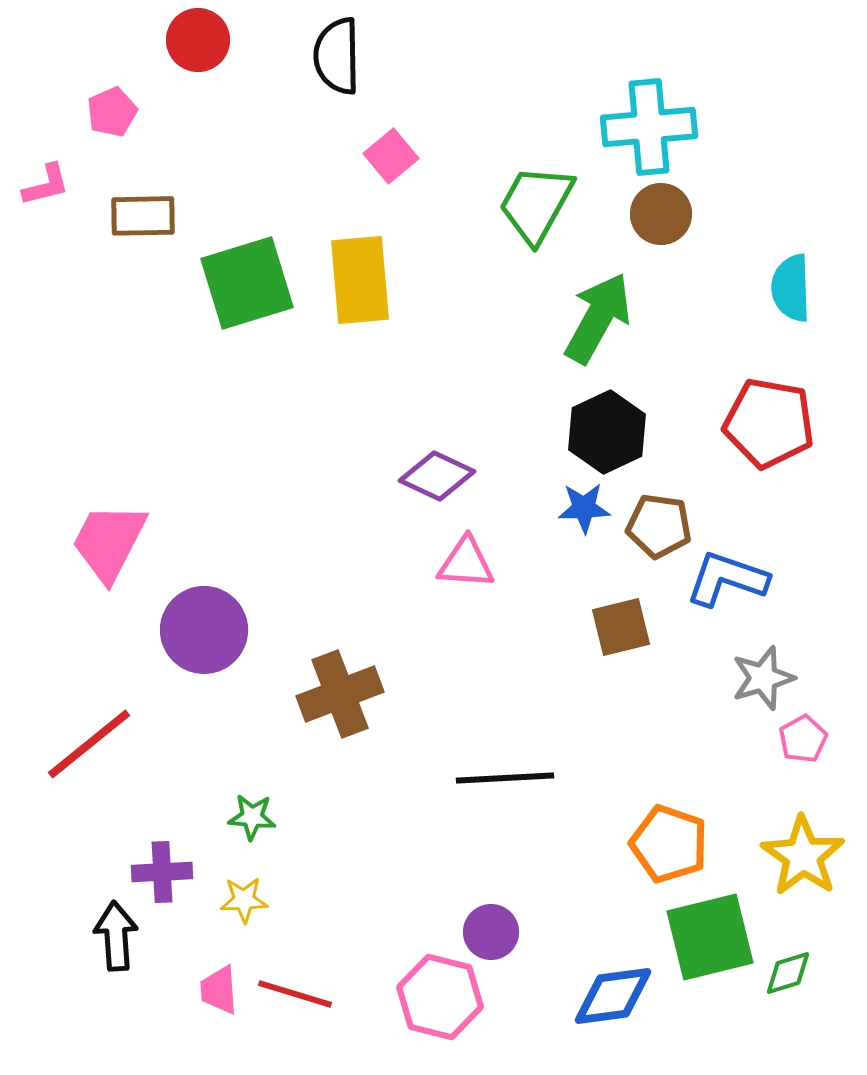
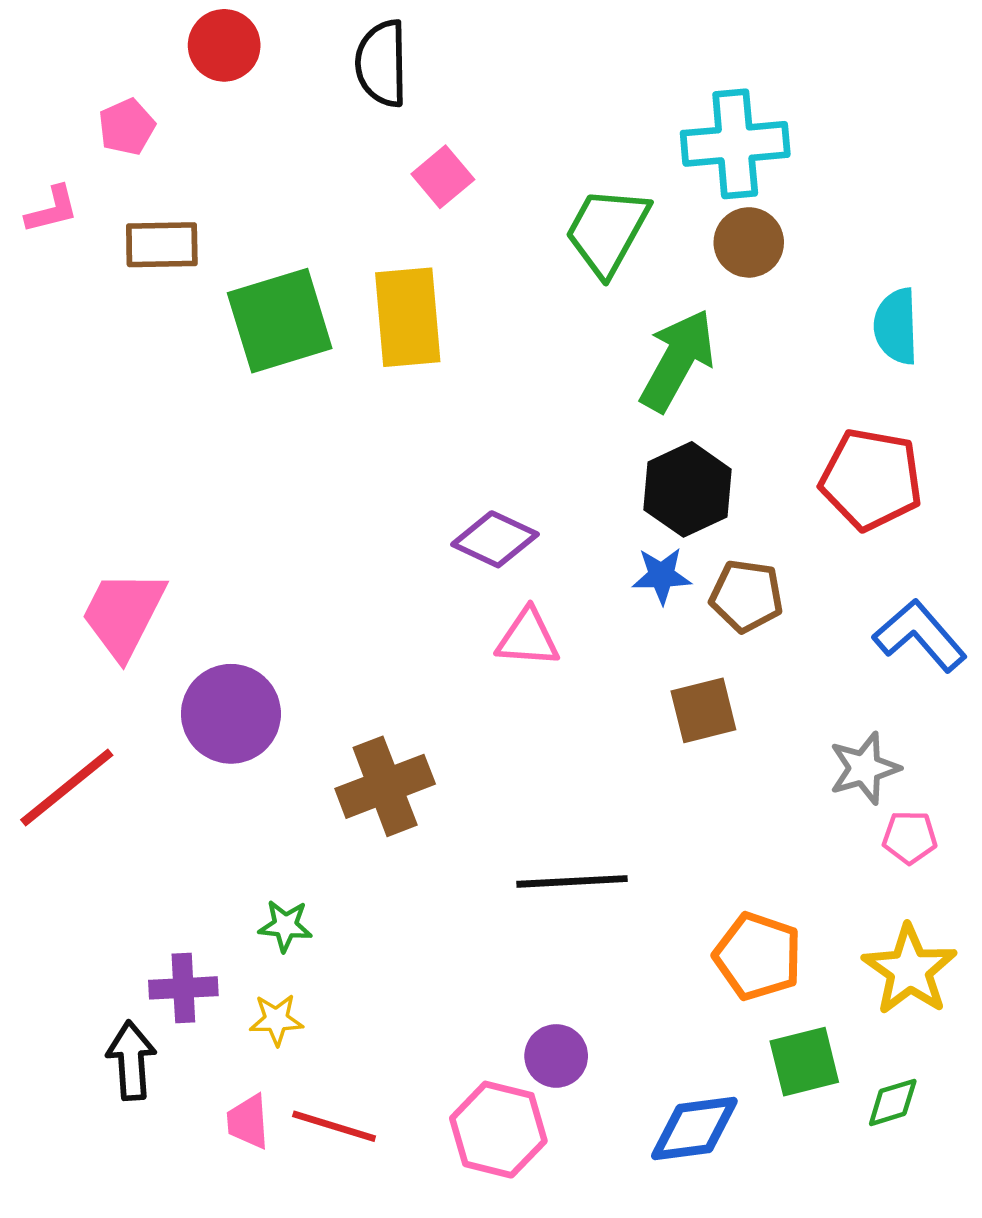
blue L-shape: (727, 579) -> (920, 636), moved, turned 30
pink pentagon: (803, 739) -> (910, 837), turned 30
red line: (89, 744) -> (67, 787), moved
green square: (710, 937) -> (804, 1062), size x0.7

